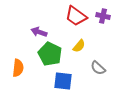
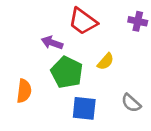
red trapezoid: (76, 16) -> (83, 21), moved
gray semicircle: (98, 68) -> (131, 103), moved

